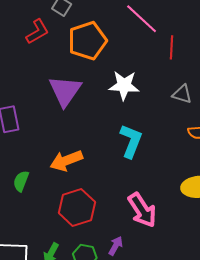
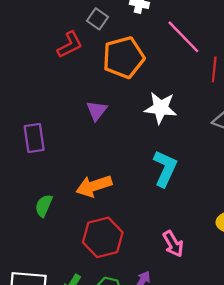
purple triangle: (65, 91) -> (97, 110), size x0.6
pink arrow: (142, 210) -> (173, 244), size x0.7

